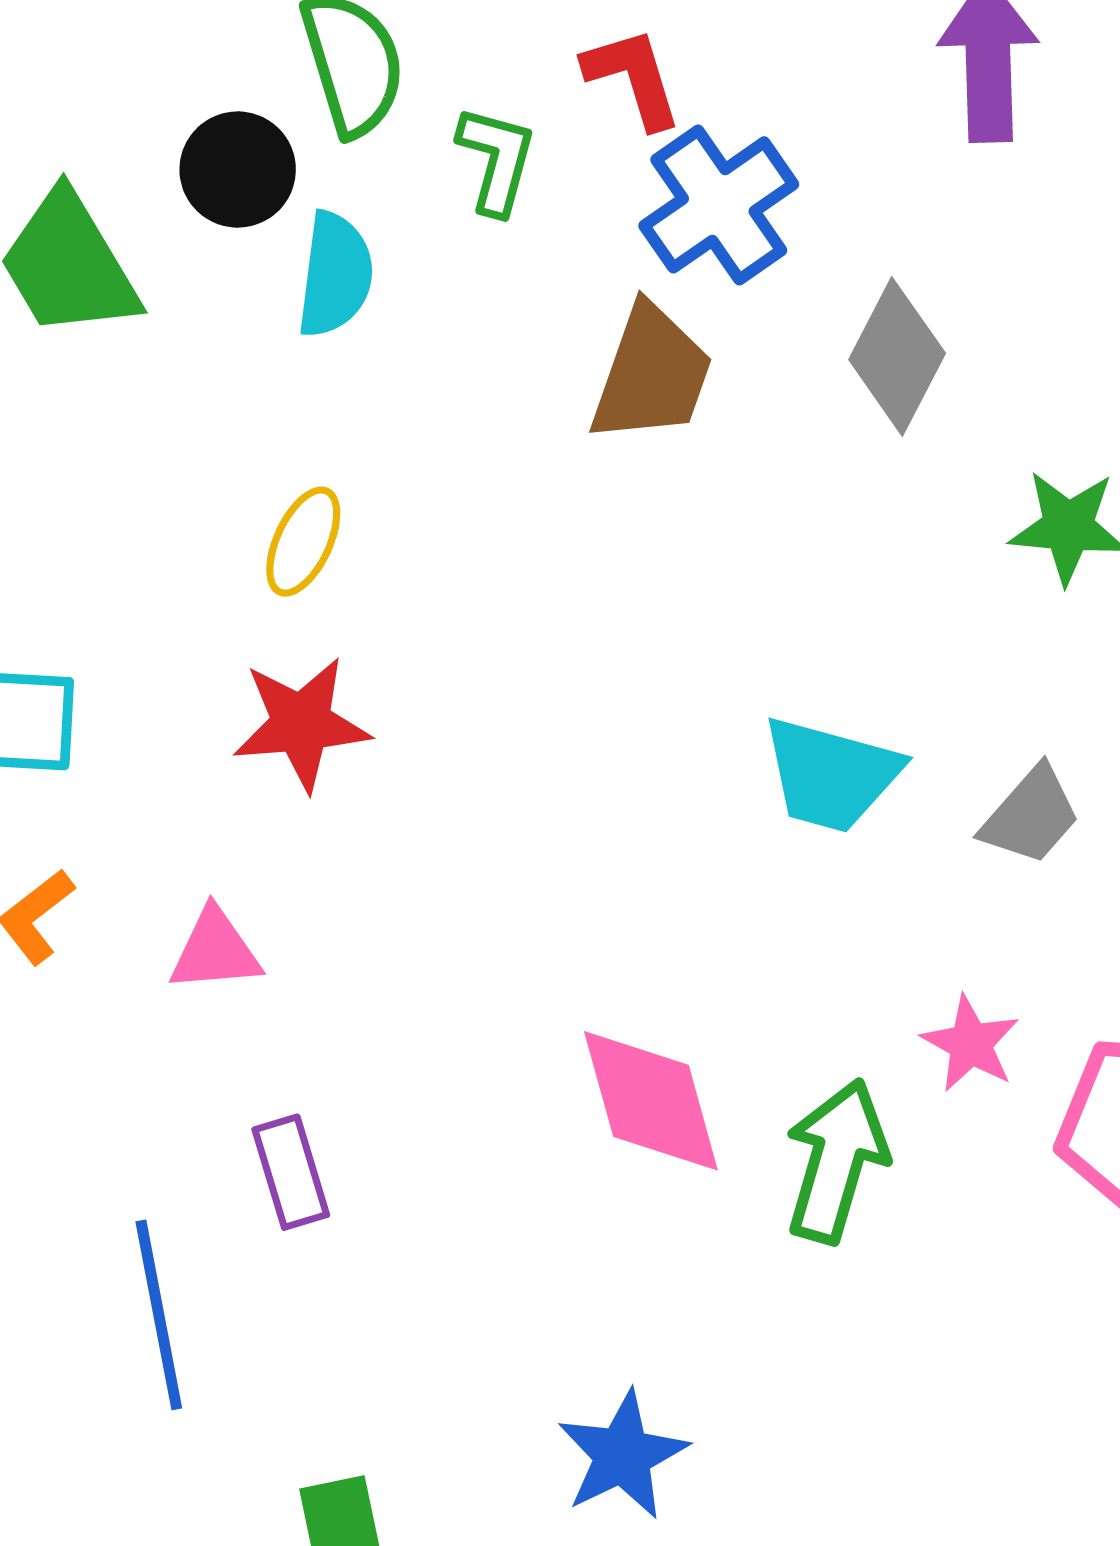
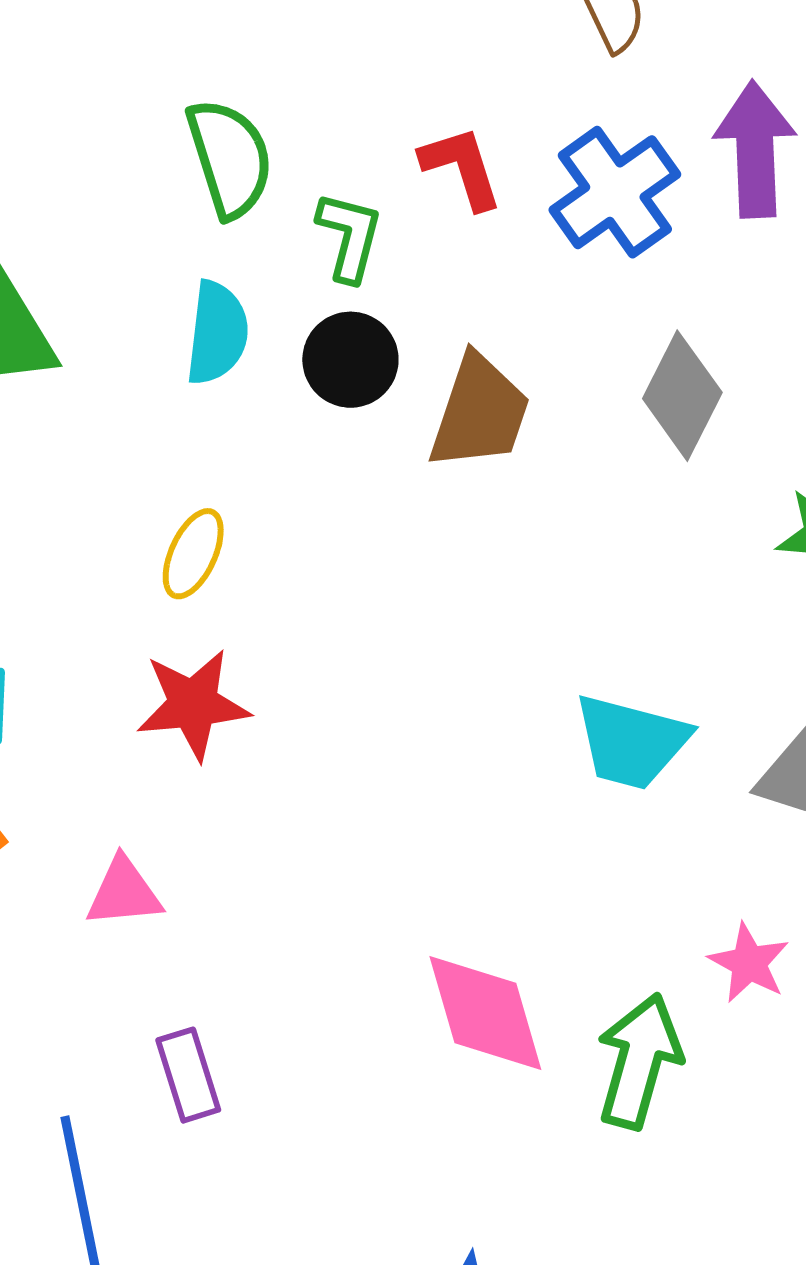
black circle: (238, 170) -> (350, 360), moved
blue cross: (719, 205) -> (615, 192), moved

